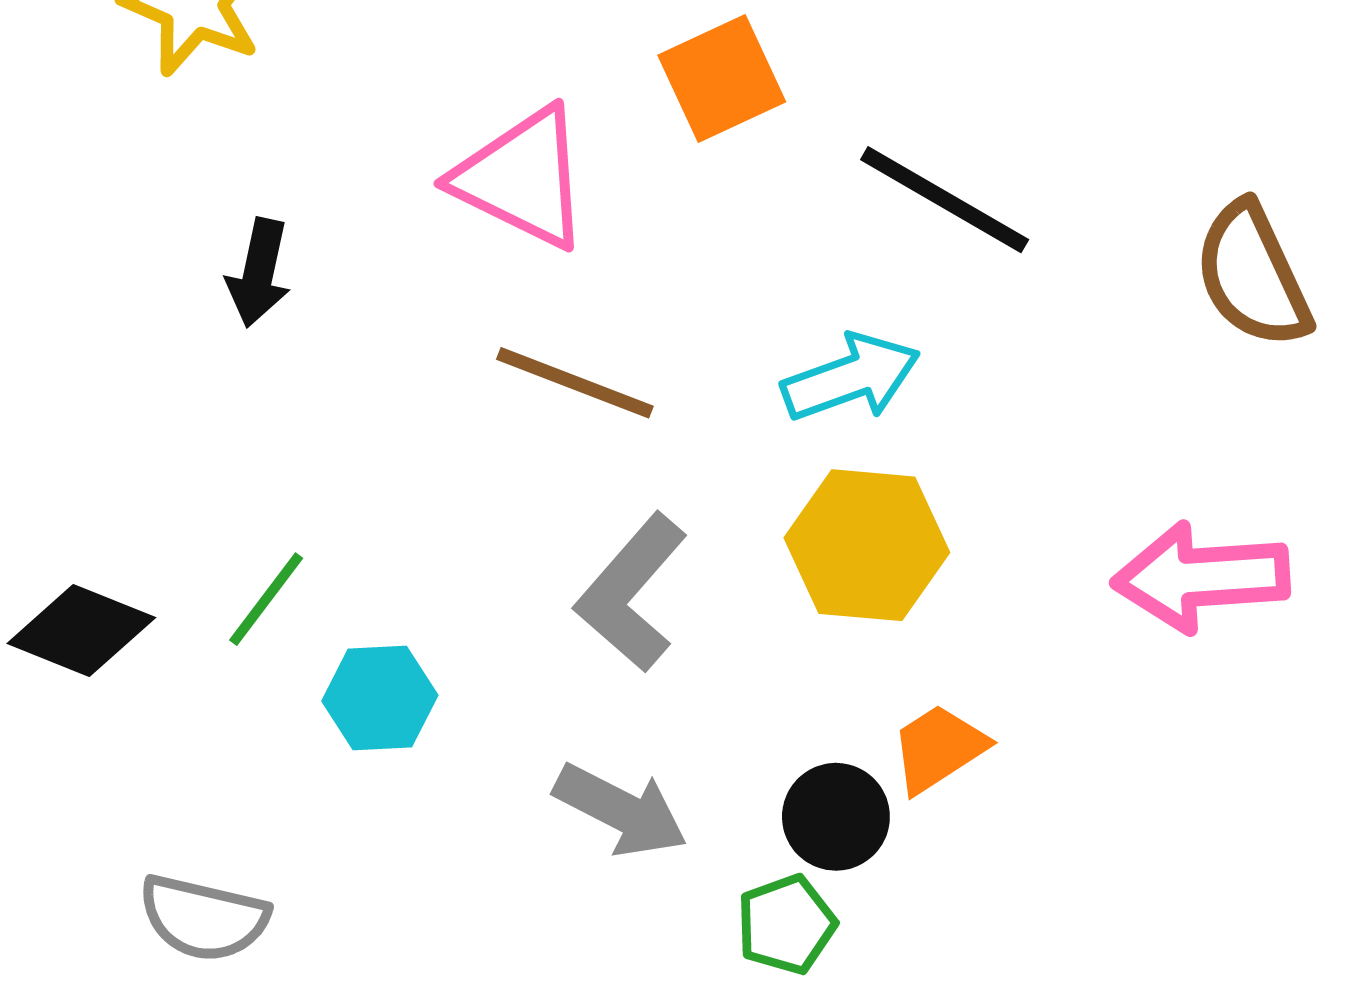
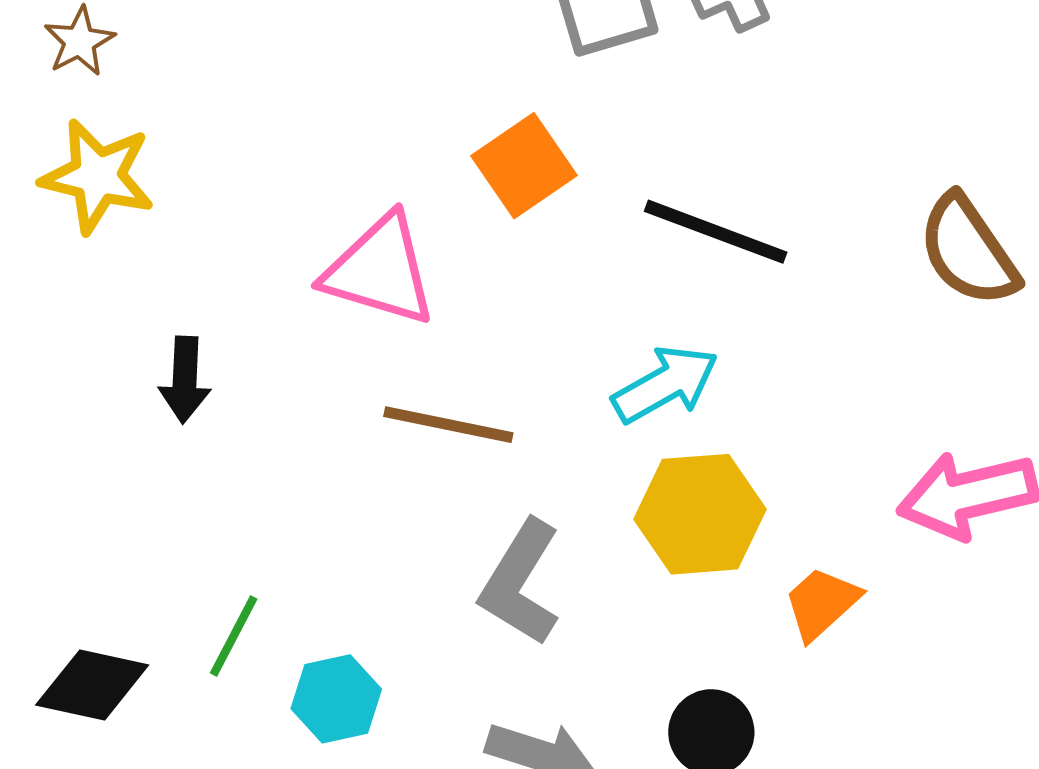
orange trapezoid: (939, 748) -> (822, 603), moved

